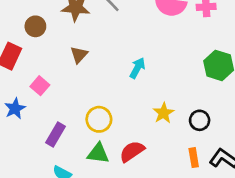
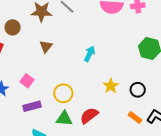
pink square: (40, 86) -> (27, 81), moved
purple rectangle: (56, 134) -> (32, 106), turned 48
orange rectangle: (194, 158) -> (135, 118), turned -40

